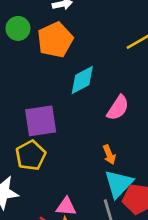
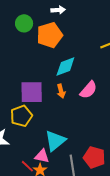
orange arrow: (109, 155) -> (61, 91), moved
cyan triangle: (119, 184) -> (55, 141), moved

